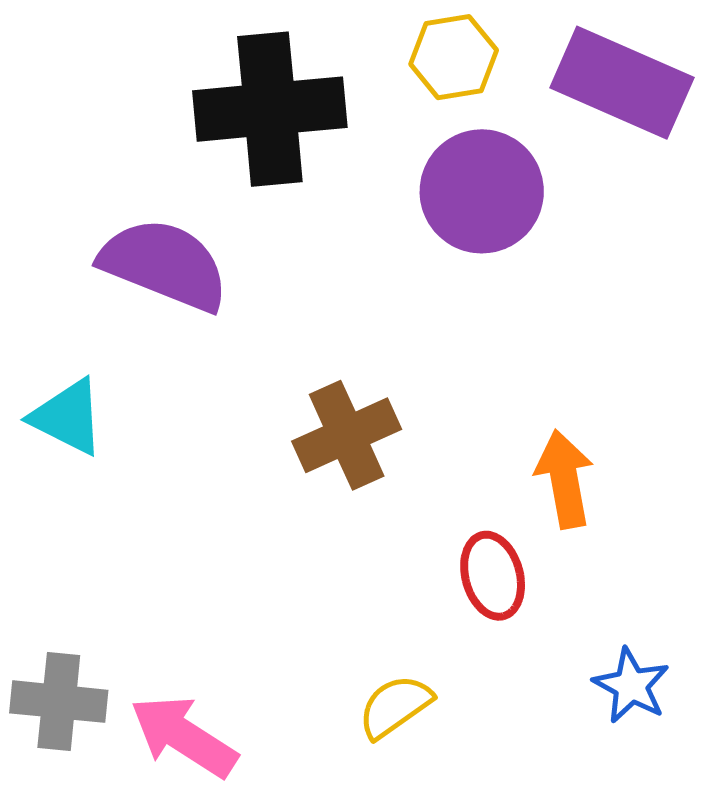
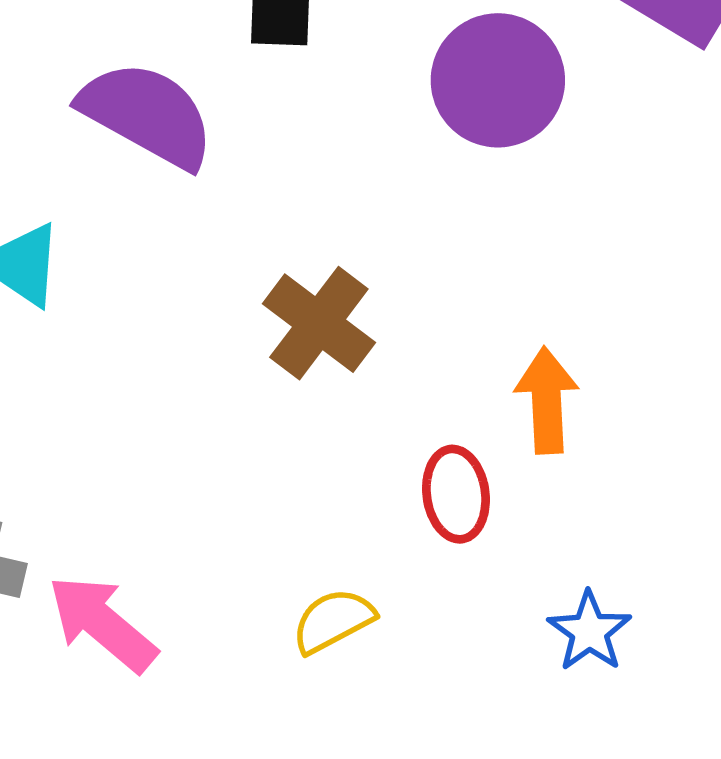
brown cross: (347, 435) -> (319, 323), turned -36

